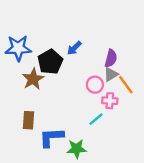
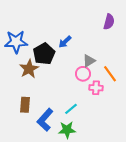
purple semicircle: (111, 58) -> (109, 22), moved
gray triangle: (111, 74) -> (89, 61), moved
cyan line: (96, 119) -> (71, 109), moved
blue L-shape: (51, 137) -> (45, 120), turned -45

